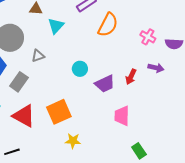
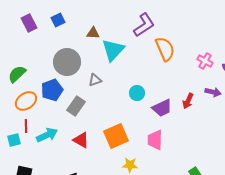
orange semicircle: (108, 25) -> (165, 49), turned -50
cyan triangle: (56, 26) -> (113, 50), size x1.4
red triangle: (24, 116) -> (81, 140), size x0.7
pink trapezoid: (122, 116) -> (155, 140), moved

